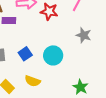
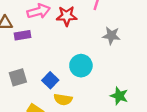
blue square: (25, 54) -> (50, 80), moved

